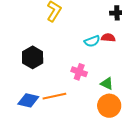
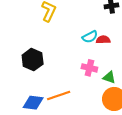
red semicircle: (108, 38) -> (103, 40), moved
pink cross: (79, 72) -> (89, 68), moved

